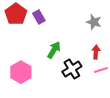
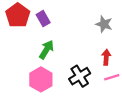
green arrow: (54, 50) -> (46, 50), moved
pink hexagon: (21, 72) -> (41, 79), moved

